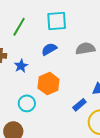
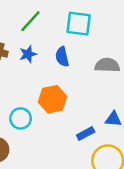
blue semicircle: (49, 49) -> (62, 57), turned -84
blue star: (21, 66) -> (28, 54), moved

